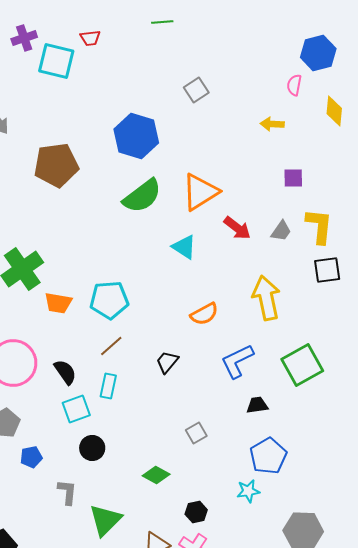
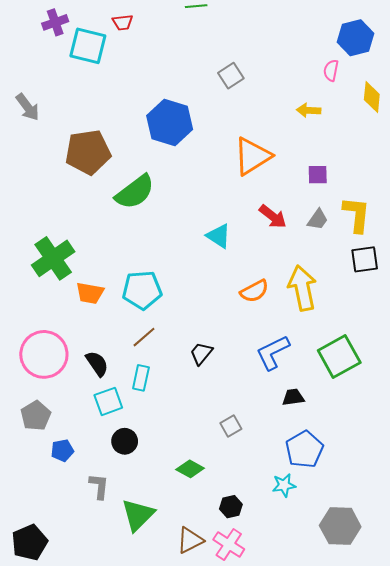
purple square: (293, 178) -> (318, 175), moved
orange triangle: (200, 192) -> (252, 156), moved
green semicircle: (142, 196) -> (135, 192), moved
orange semicircle: (204, 314) -> (254, 291), moved

